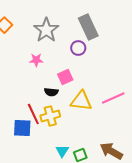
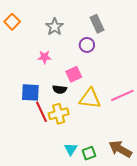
gray rectangle: (88, 27) -> (97, 24), size x0.7
gray star: (46, 30) -> (55, 27), size x0.7
blue square: (22, 128) -> (30, 92), moved

